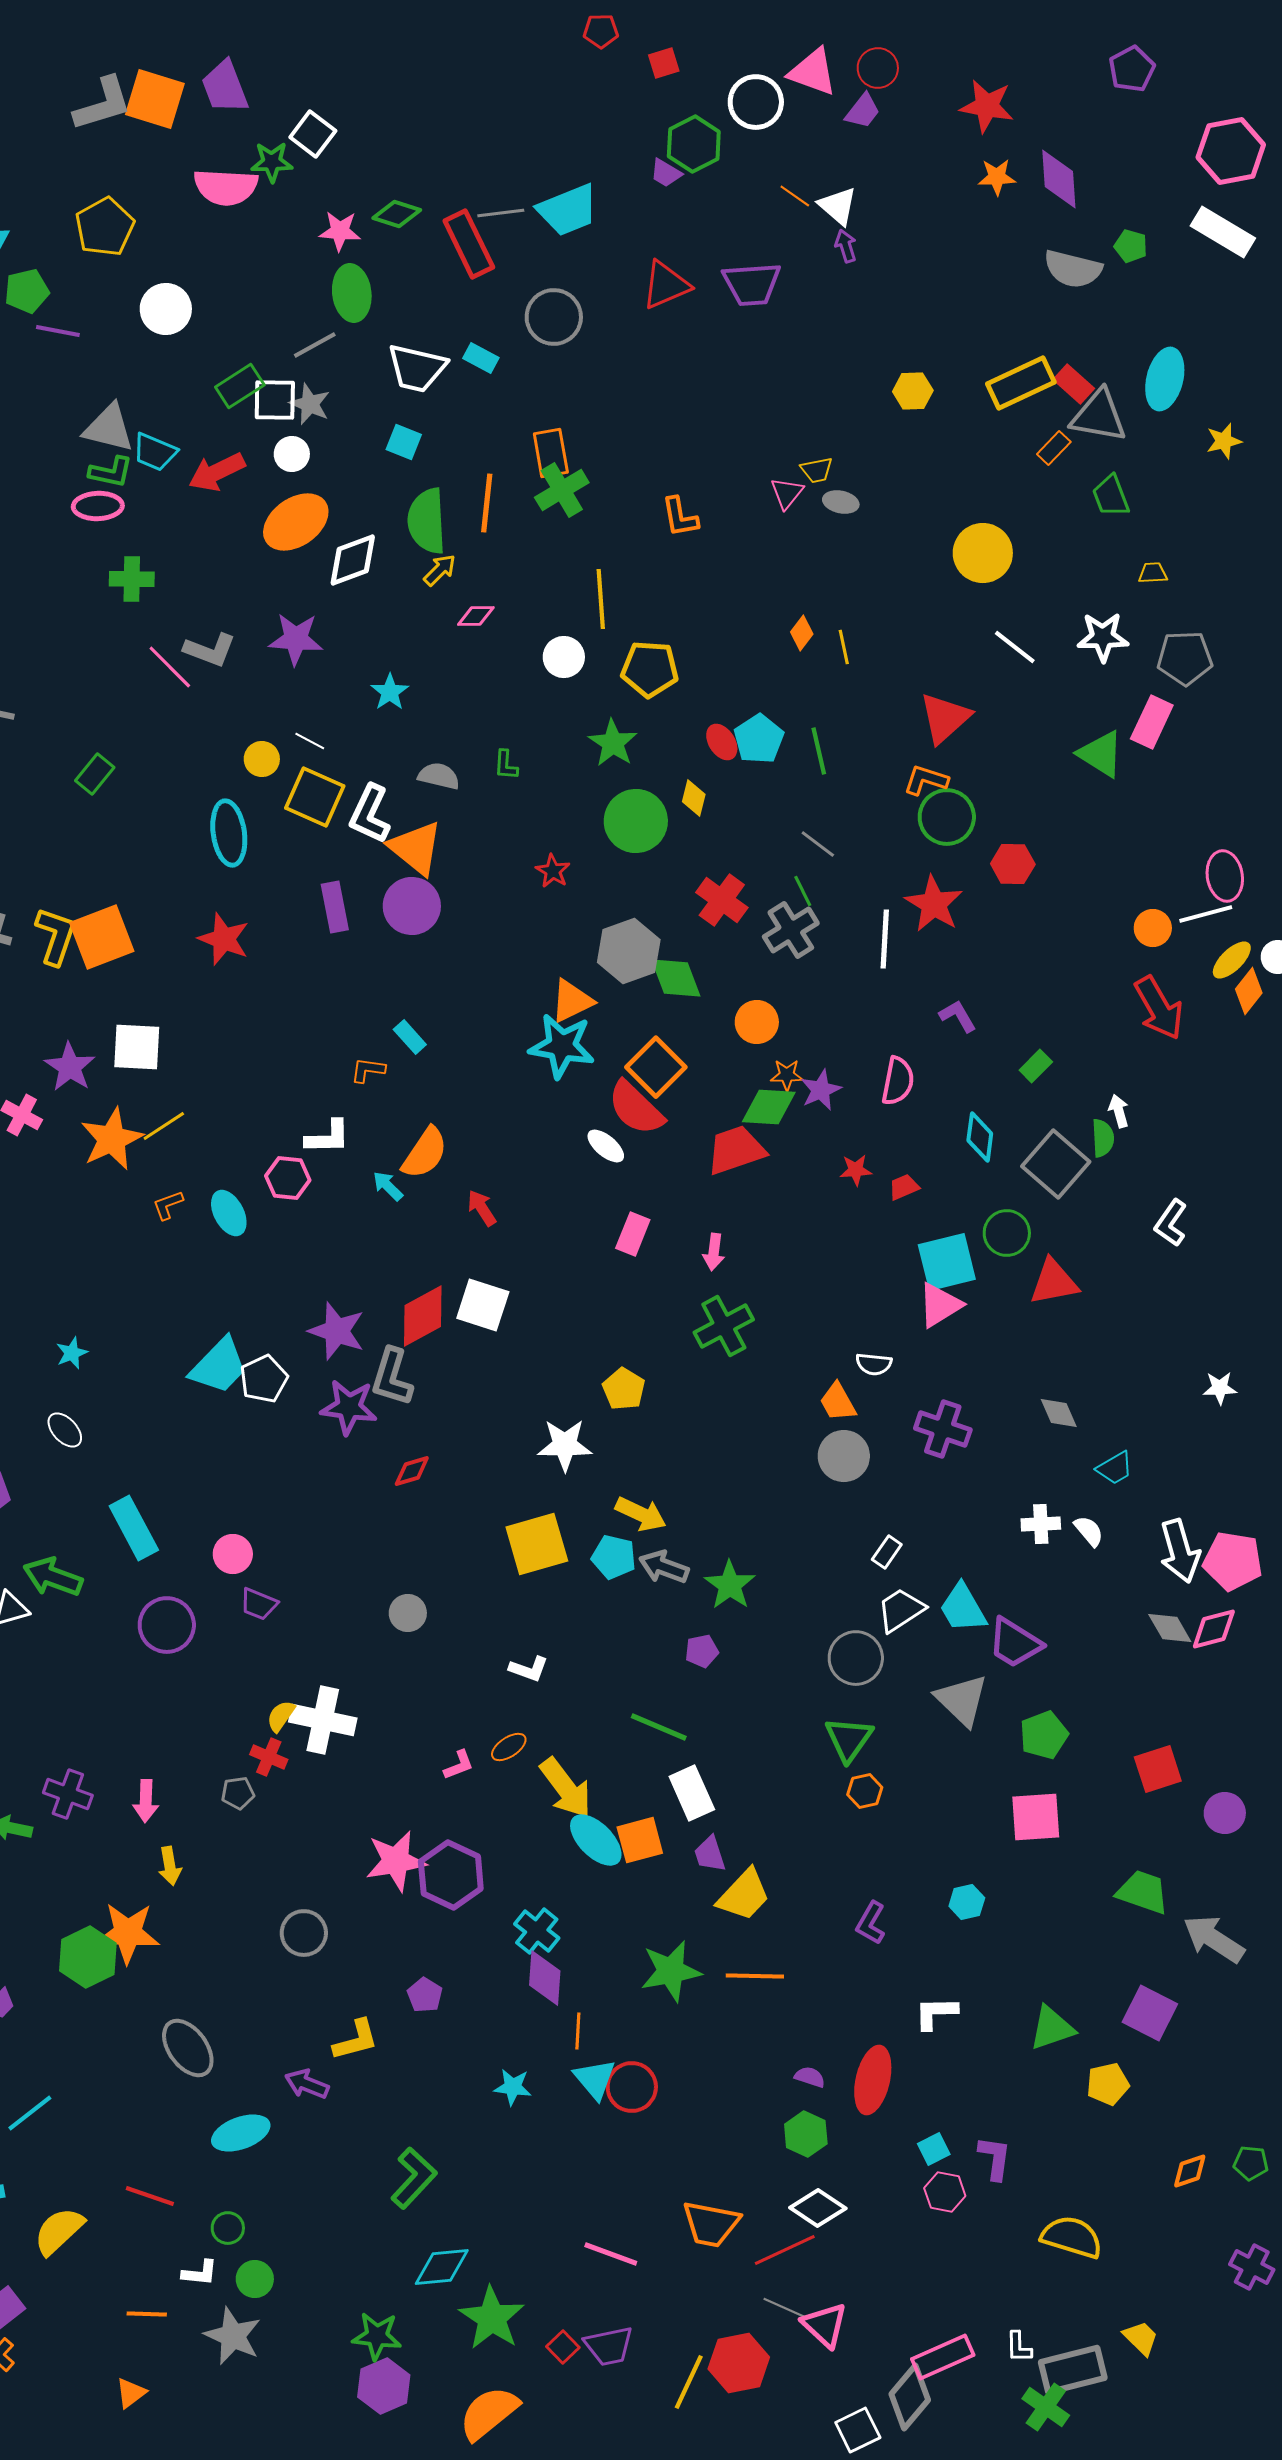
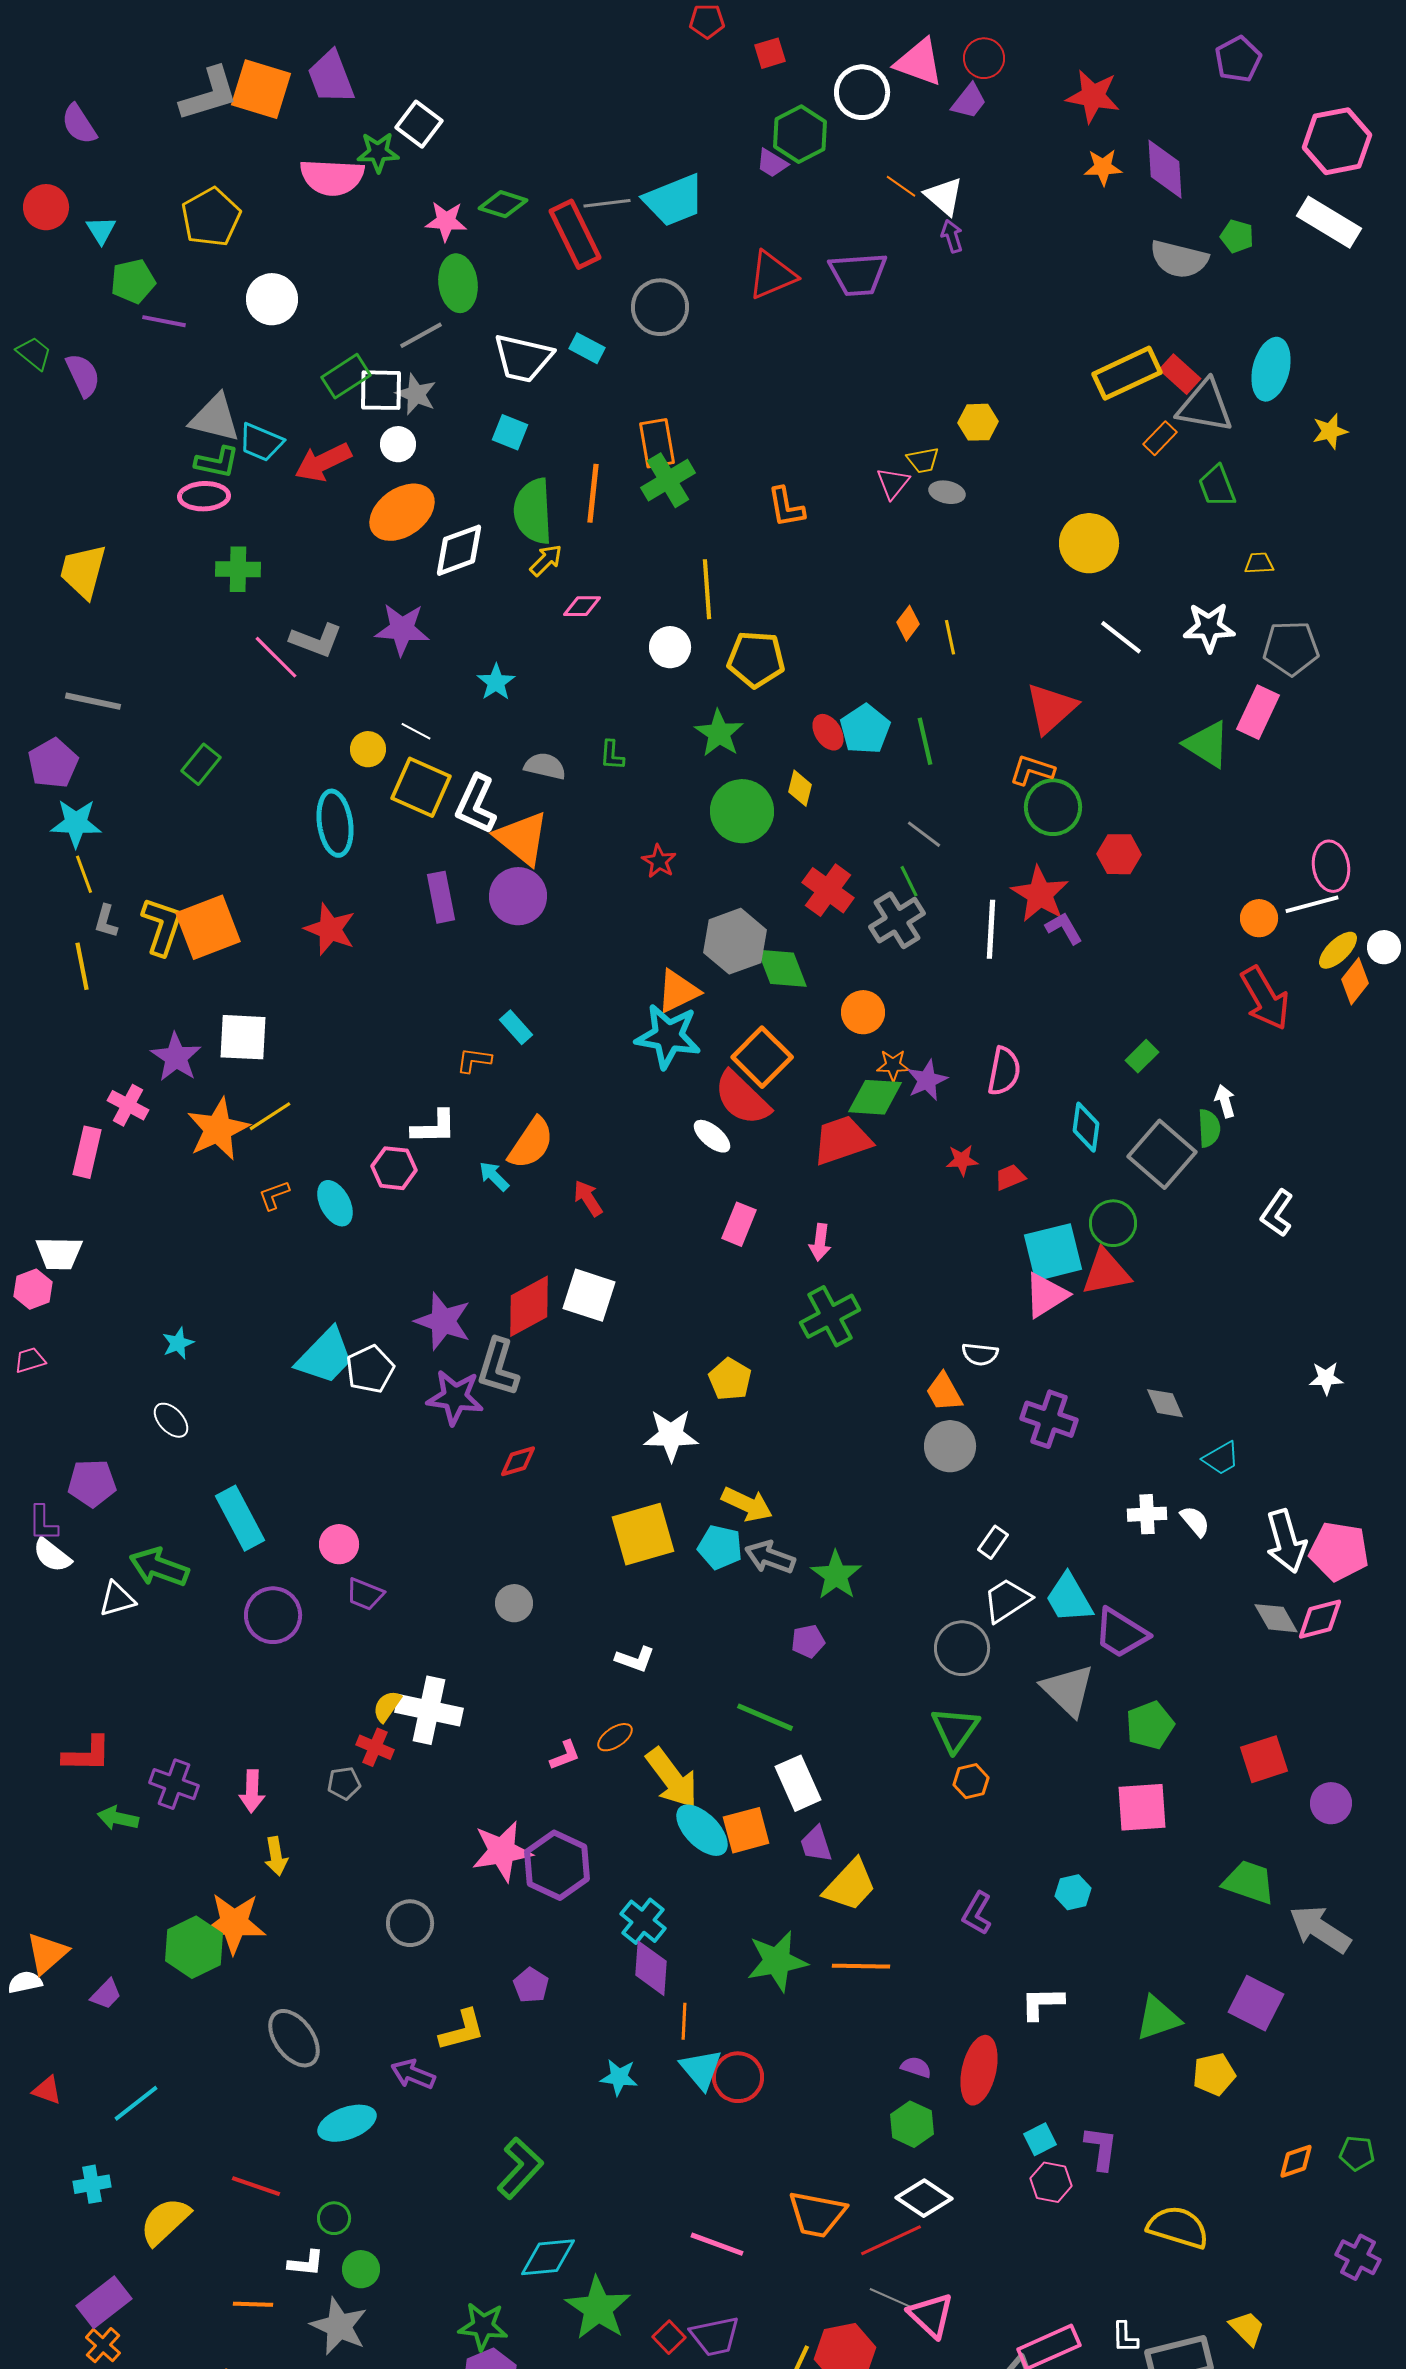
yellow hexagon: (913, 391) -> (978, 422), moved
purple L-shape: (958, 1016) -> (1064, 928), moved
red triangle: (1054, 1282) -> (1106, 1272), moved

